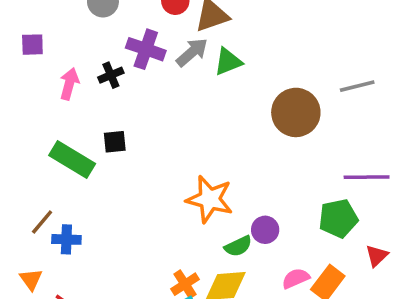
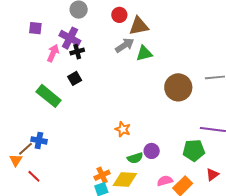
purple cross: (146, 49) -> (70, 38), moved
black square: (115, 142) -> (75, 78), moved, turned -32
orange star: (210, 199) -> (123, 129), size x0.6
brown line: (42, 222) -> (25, 149), moved

